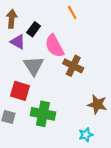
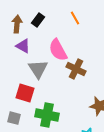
black rectangle: (34, 29) -> (38, 20), moved

